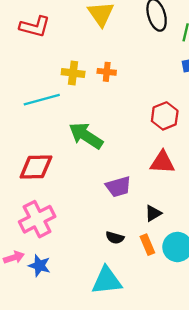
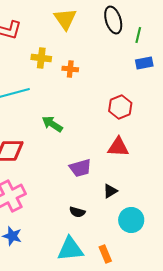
yellow cross: (73, 73) -> (41, 58), moved
green arrow: (86, 136) -> (52, 124), size x0.7
orange rectangle: (147, 245) -> (105, 254), moved

